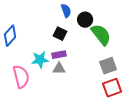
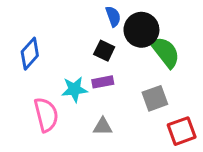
black circle: (85, 20) -> (141, 30), size x1.5
gray square: (108, 66) -> (155, 98), moved
gray triangle: (59, 69) -> (103, 127), moved

